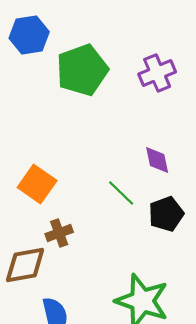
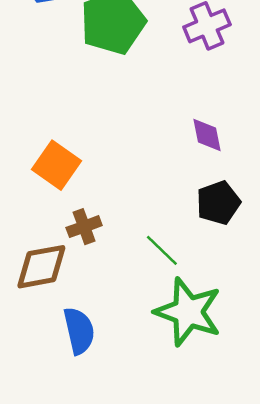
green line: (121, 193) -> (162, 250), moved

